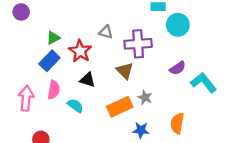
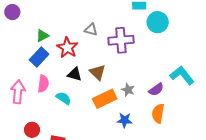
purple semicircle: (178, 68) -> (156, 90), moved
brown triangle: (125, 71) -> (98, 72), moved

